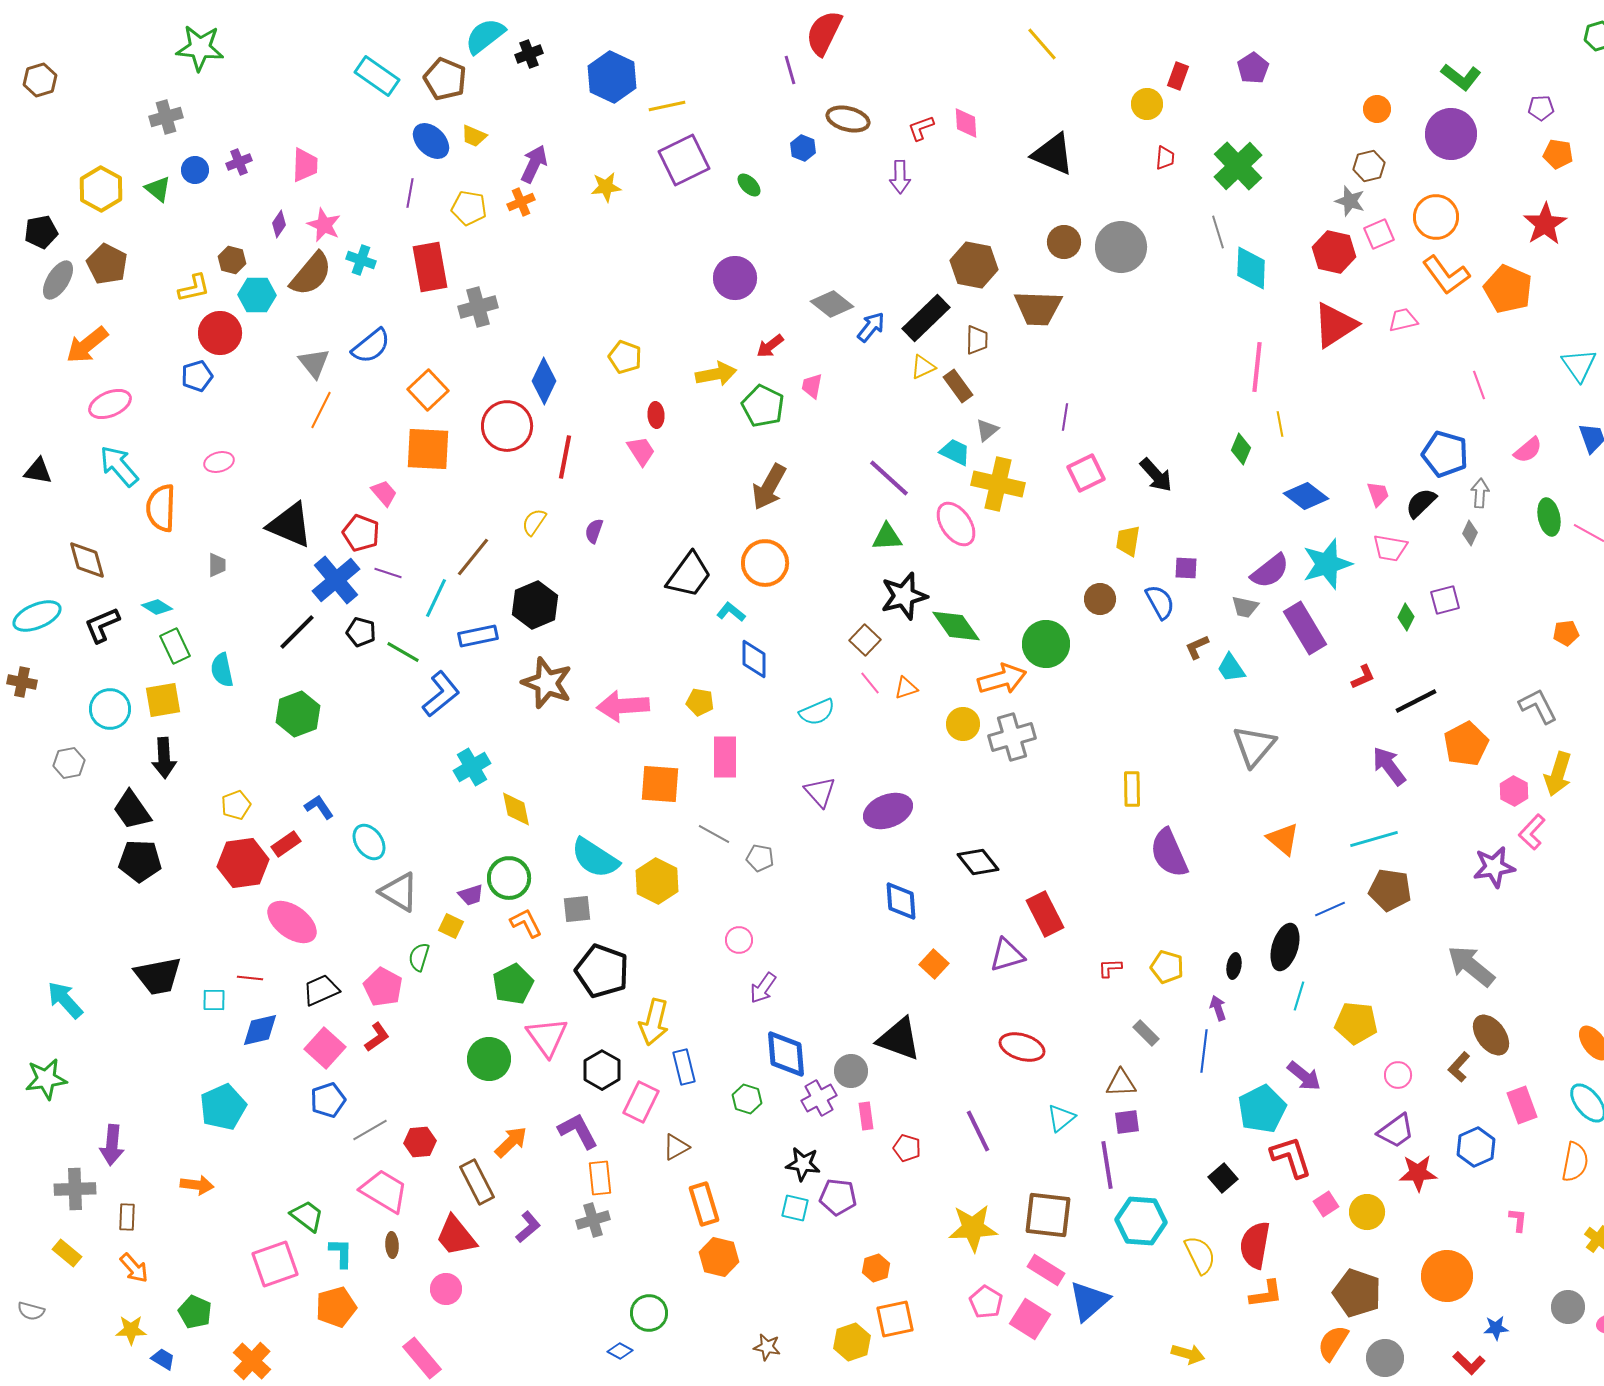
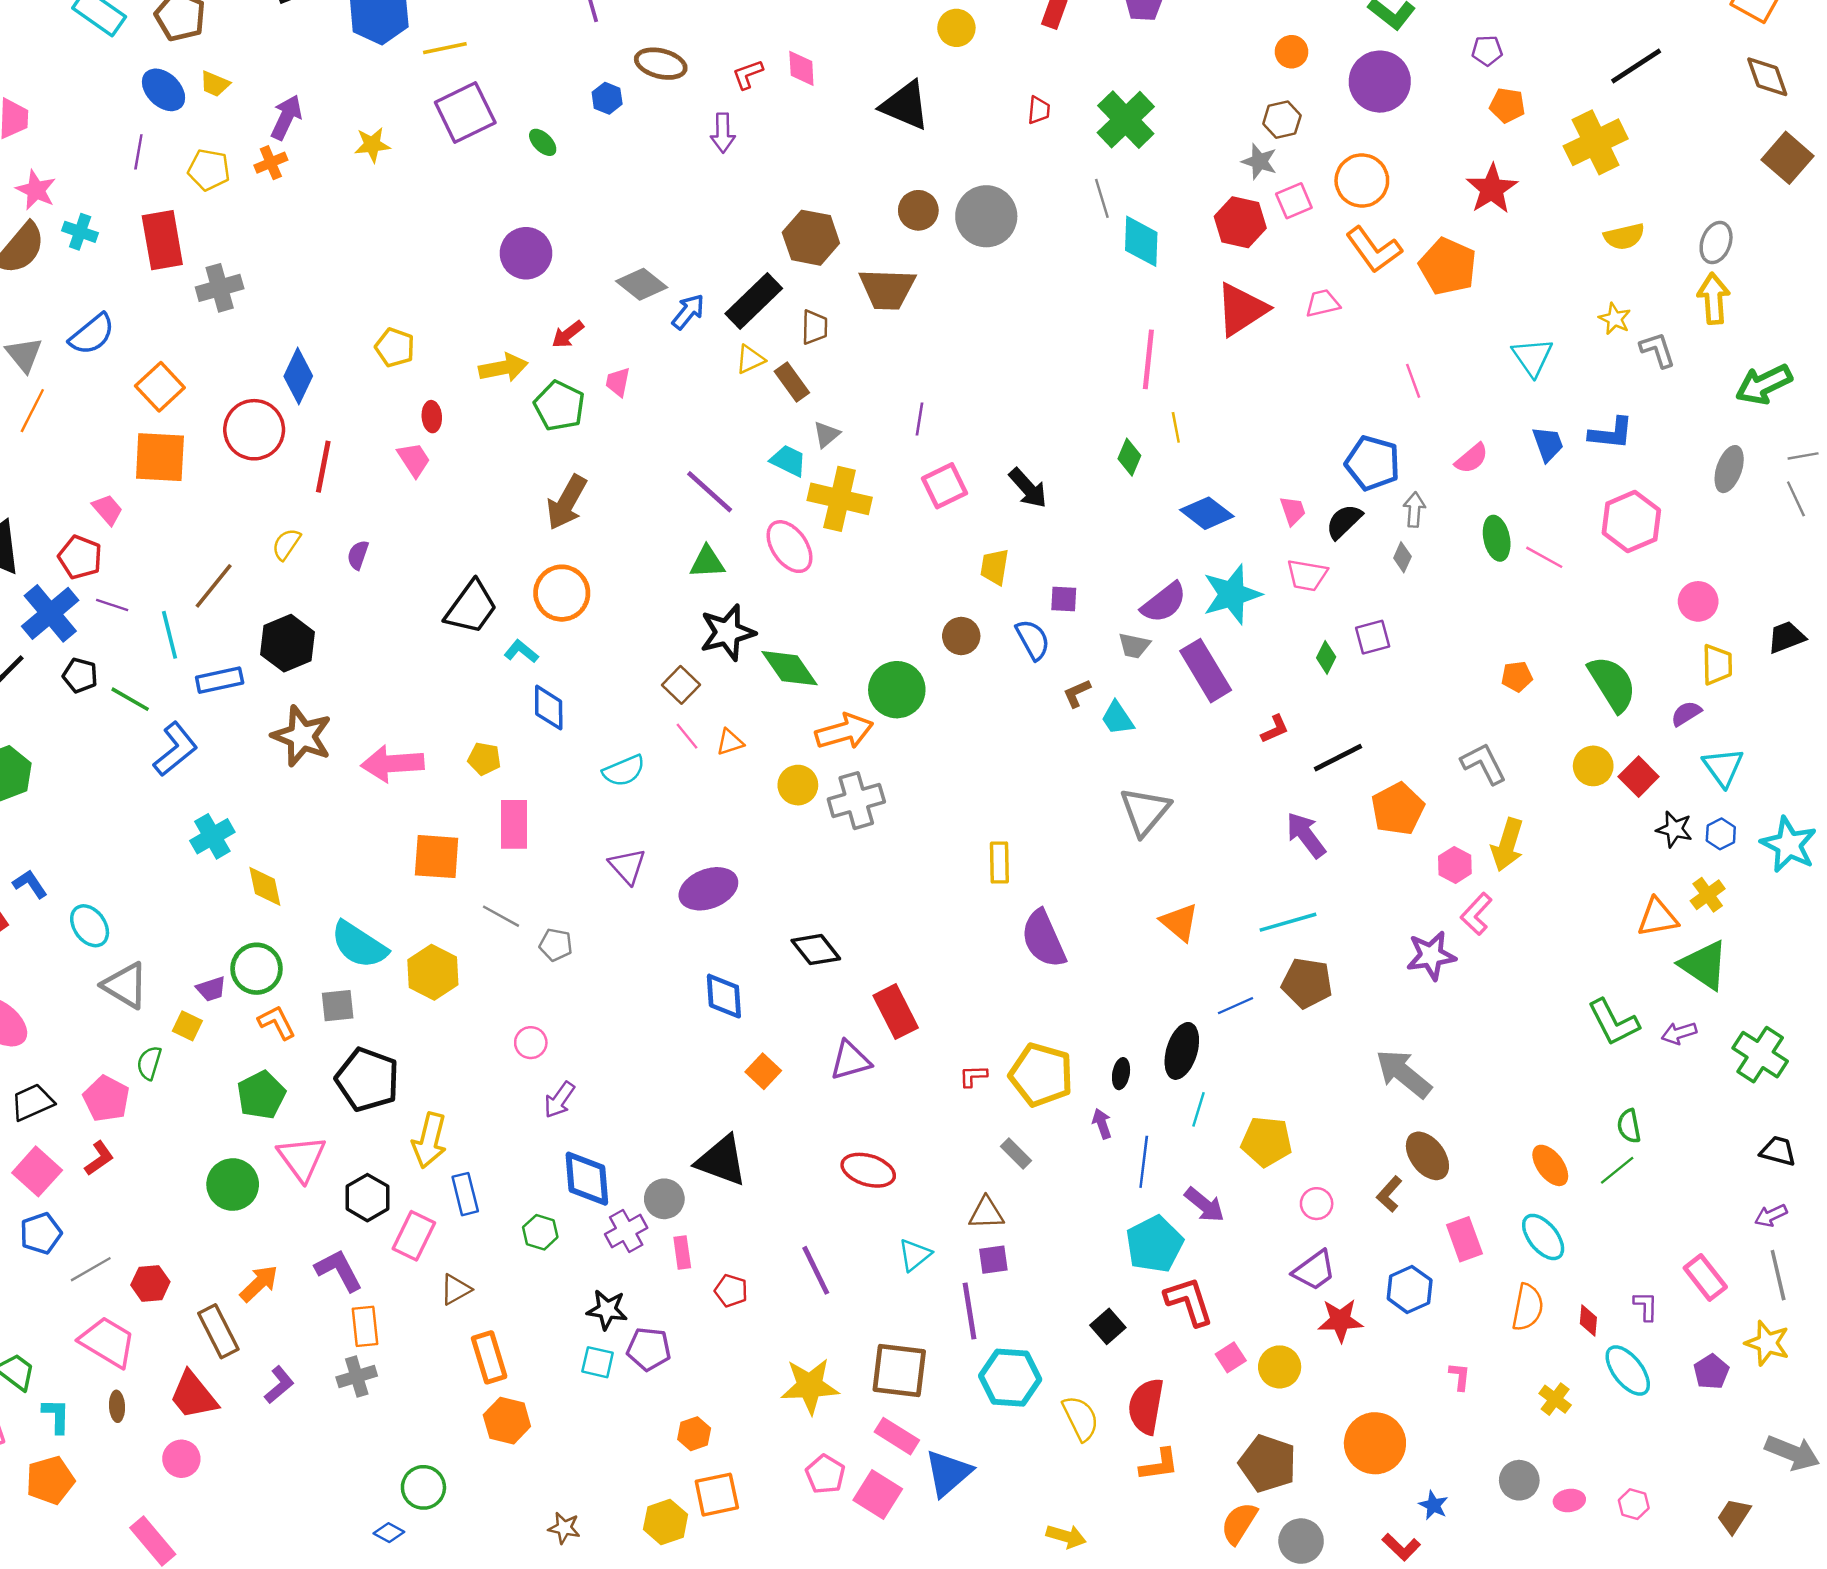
yellow circle: (1147, 104) -> (956, 28), moved
cyan line: (436, 598) -> (169, 635), turned -39
yellow pentagon: (1167, 967) -> (1041, 1075), size x1.6
blue line: (1204, 1051) -> (1144, 1162), moved
blue star: (1496, 1328) -> (1433, 1505), turned 30

